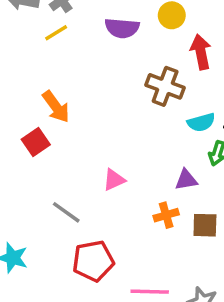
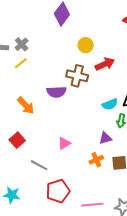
purple semicircle: (122, 28) -> (56, 92), moved
red arrow: (201, 52) -> (105, 64), turned 84
brown cross: (165, 86) -> (77, 76), moved
red square: (36, 142) -> (17, 140), moved

